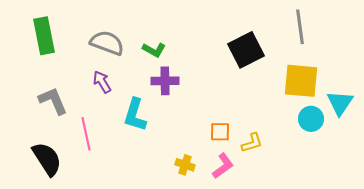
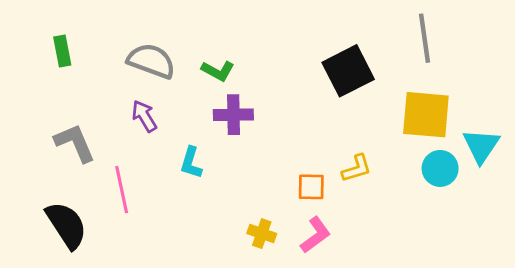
green rectangle: (44, 36) -> (62, 51), size x0.6
cyan L-shape: (135, 115) -> (191, 163), size x0.7
yellow L-shape: (252, 143) -> (357, 168), moved

